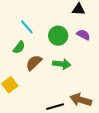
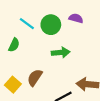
cyan line: (27, 27) -> (27, 24), moved
brown semicircle: (34, 63) -> (35, 78), moved

